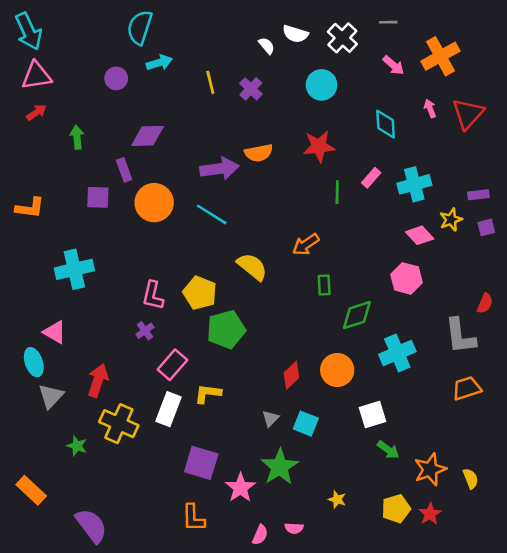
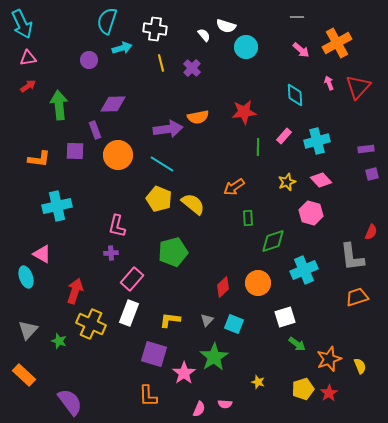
white cross: (342, 38) -> (155, 29), moved, turned -35
pink triangle: (36, 76) -> (28, 58), size x0.7
cyan circle: (322, 85) -> (246, 47), moved
green arrow: (77, 137) -> (59, 105), size x1.6
orange L-shape: (30, 208) -> (39, 159), moved
yellow star: (451, 220) -> (287, 182), moved
yellow pentagon: (200, 293) -> (159, 199), moved
purple cross: (145, 331) -> (111, 253), turned 32
yellow L-shape: (208, 394) -> (170, 320), moved
gray triangle: (51, 396) -> (28, 330), moved

